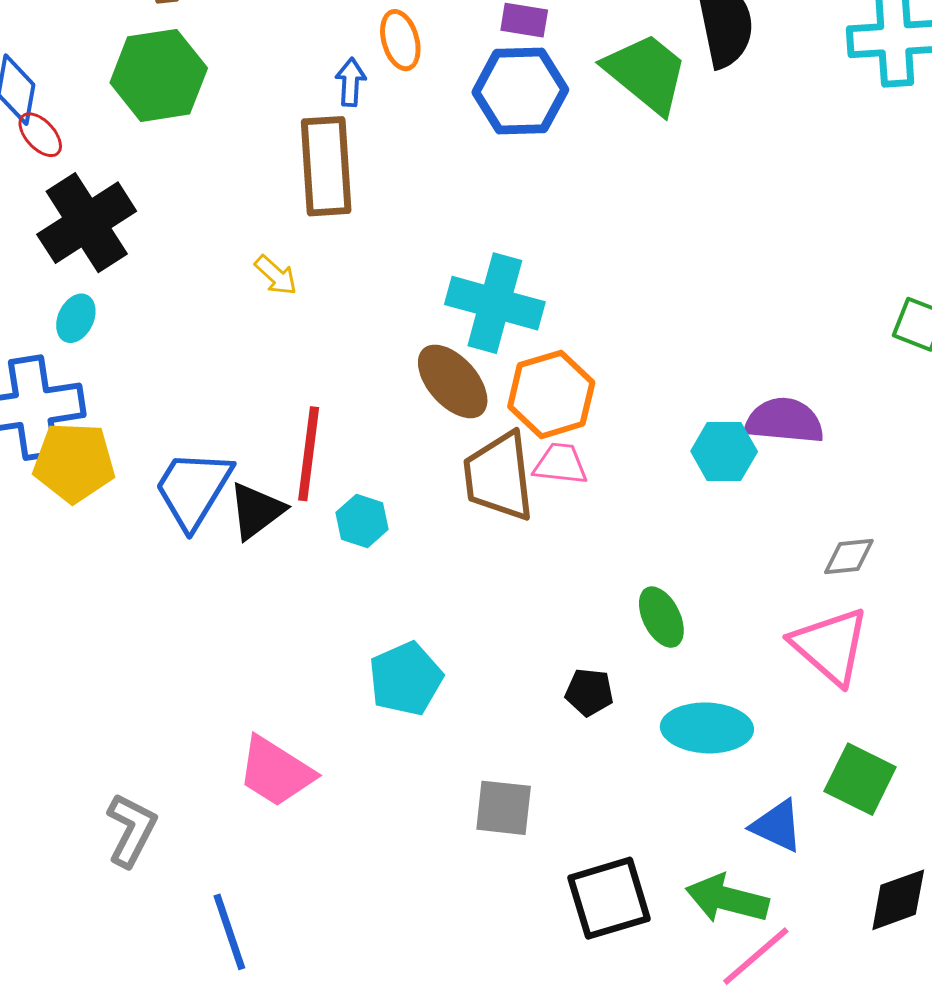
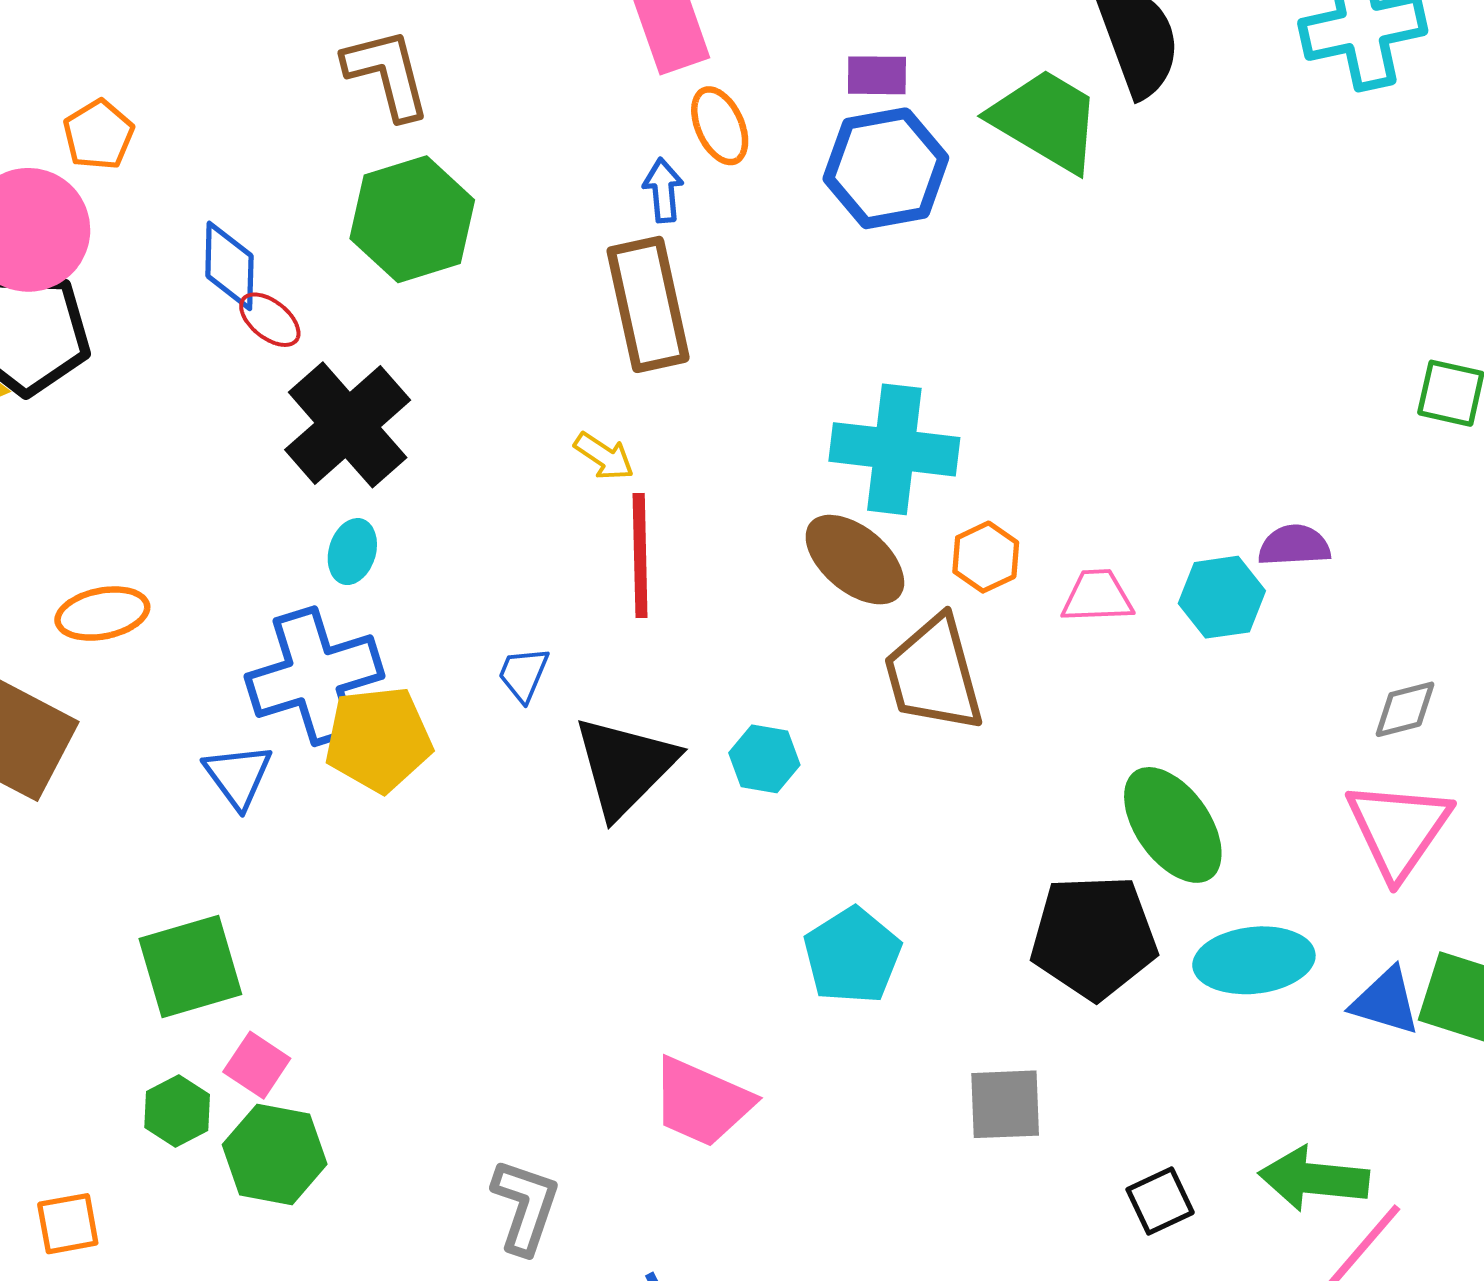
orange hexagon: (551, 394) -> (986, 557), size x0.6
purple semicircle: (784, 421) -> (1294, 545), size x0.7
red line: (309, 454) -> (640, 555), moved
pink trapezoid: (560, 464) -> (1097, 596), moved
blue trapezoid: (193, 489) -> (523, 674), moved, size x0.5
black triangle: (256, 511) -> (625, 766), size x1.4
green ellipse: (661, 617) -> (1173, 825), size x1.5
pink triangle: (830, 646) -> (1398, 829), turned 32
black pentagon: (589, 692) -> (1094, 937), size x2.0
blue triangle: (777, 826) -> (1386, 1001), moved
black square: (609, 898) -> (1160, 1201), size x0.6

